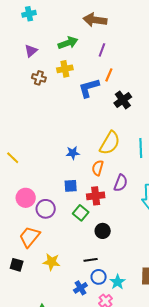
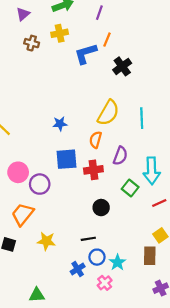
blue star: (73, 153) -> (60, 124), moved
blue square: (71, 186) -> (67, 159), size x1.5
green square: (81, 213) -> (130, 188), moved

